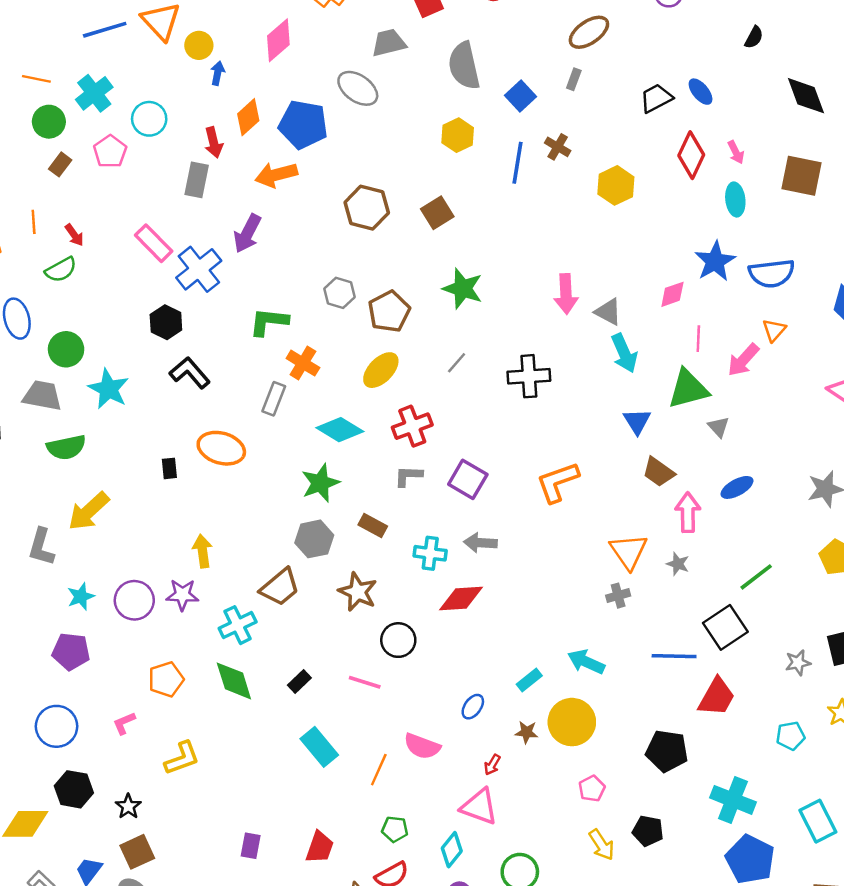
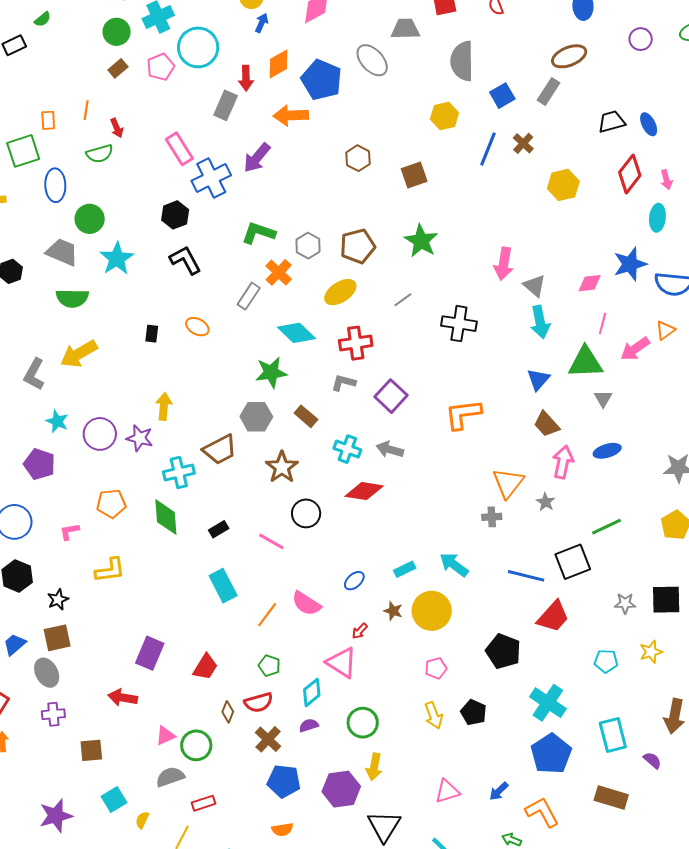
gray rectangle: (574, 79) -> (548, 92), size x1.5
cyan circle: (149, 119) -> (198, 47), size x1.4
brown hexagon: (367, 208) -> (358, 158), size x0.7
gray hexagon: (340, 293) -> (308, 246), moved
orange ellipse: (221, 448) -> (197, 327), size x0.6
cyan star: (81, 596) -> (57, 421), turned 30
purple rectangle: (251, 846) -> (150, 653), size x1.5

